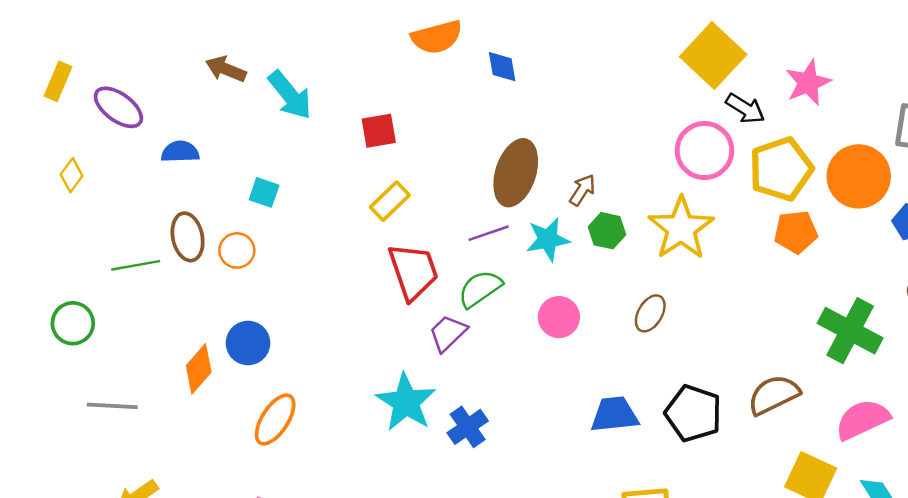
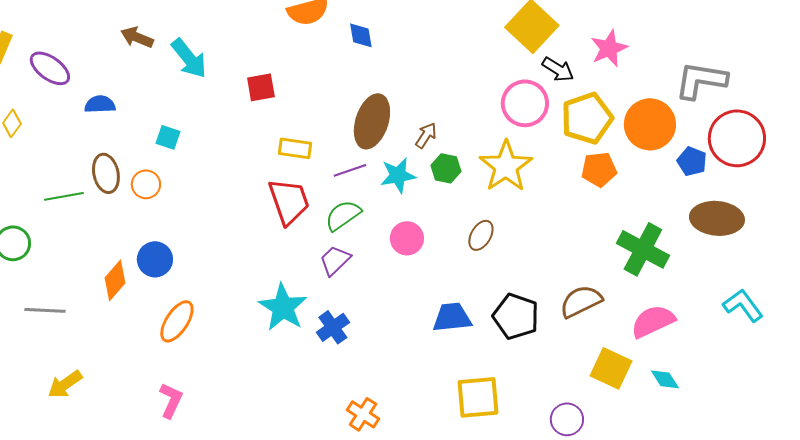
yellow rectangle: (390, 201) -> (295, 148), moved, turned 52
purple trapezoid: (448, 333) -> (335, 260), moved

